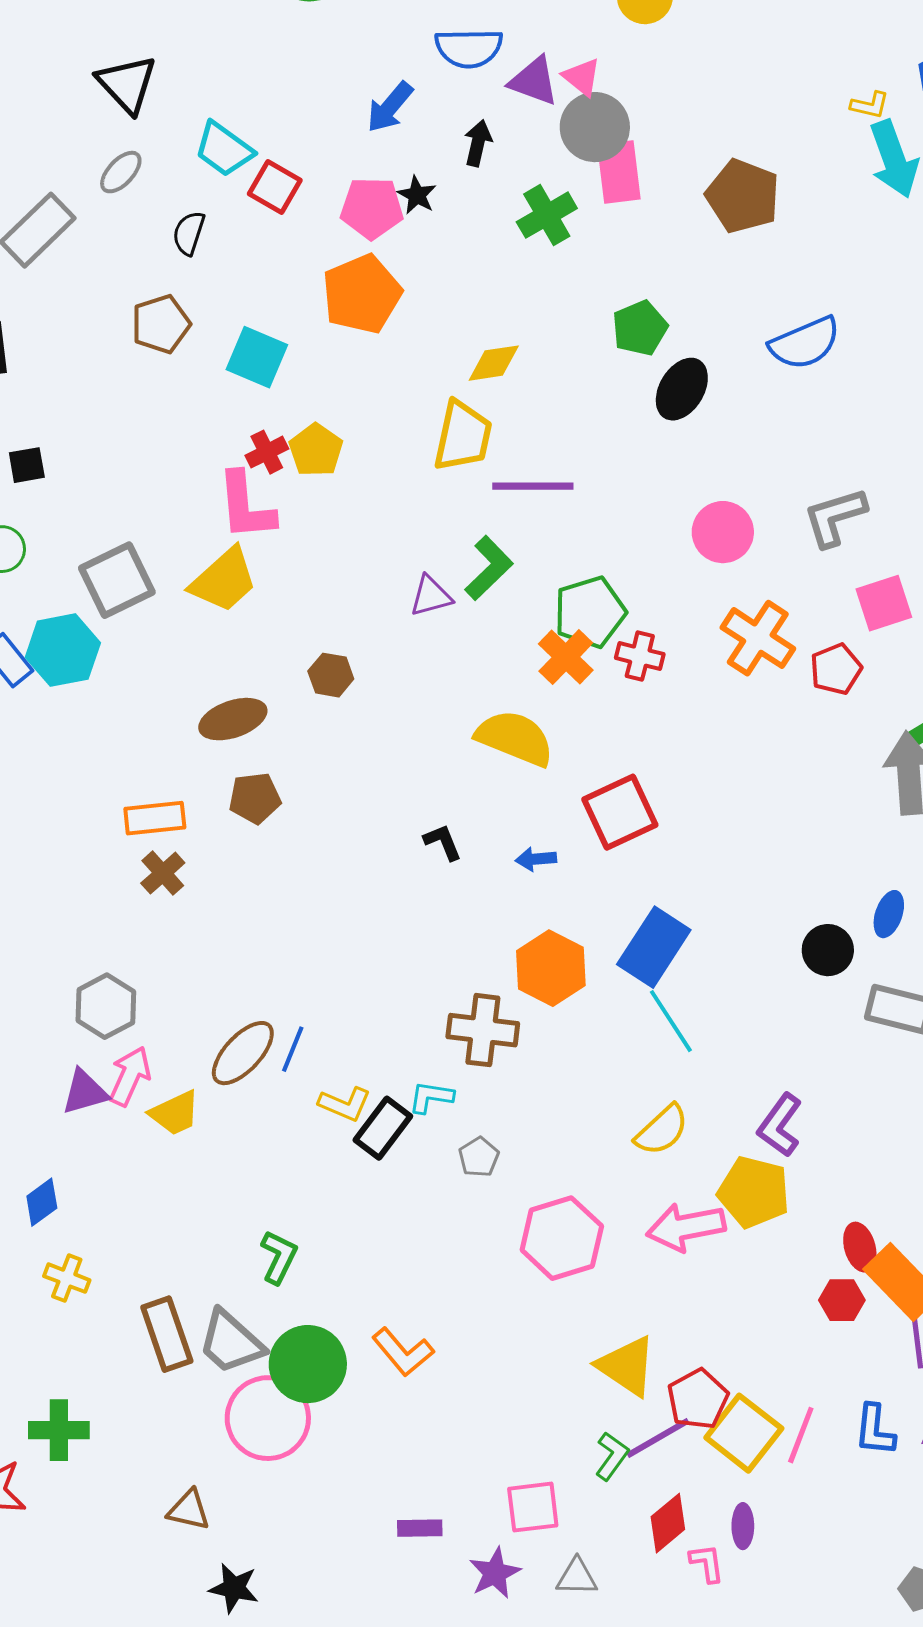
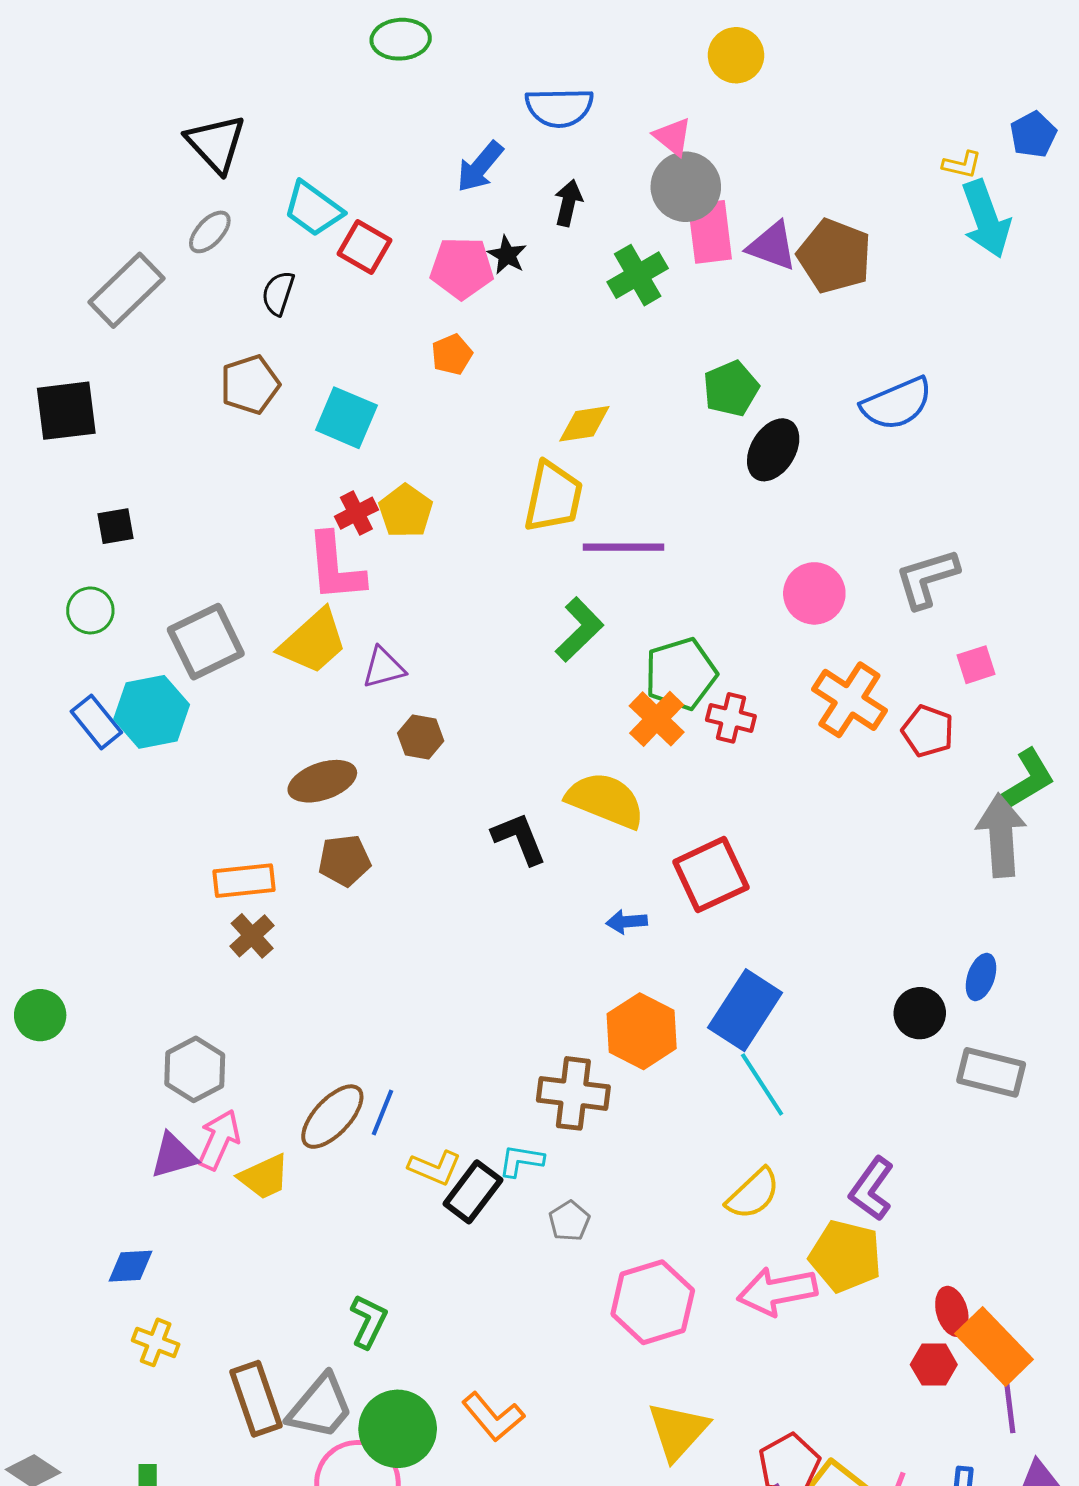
purple triangle: (534, 81) -> (772, 246), moved
orange pentagon: (362, 294) -> (452, 354), size x0.5
purple triangle: (431, 596) -> (384, 668), moved
pink square: (884, 603) -> (976, 665), size x0.7
red pentagon: (836, 669) -> (928, 731), turned -30
black L-shape: (443, 842) -> (519, 838), moved, size x1.4
blue diamond: (42, 1202) -> (131, 1266), turned 33
gray trapezoid: (231, 1342) -> (320, 1407), turned -92
yellow triangle: (627, 1366) -> (678, 1431), moved, turned 38

